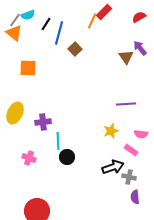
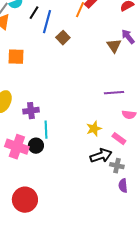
yellow star: (111, 131) -> (94, 129), moved
pink semicircle: (141, 134) -> (129, 115), moved
black circle: (67, 157) -> (36, 146), moved
pink cross: (29, 158) -> (17, 147), size x1.6

